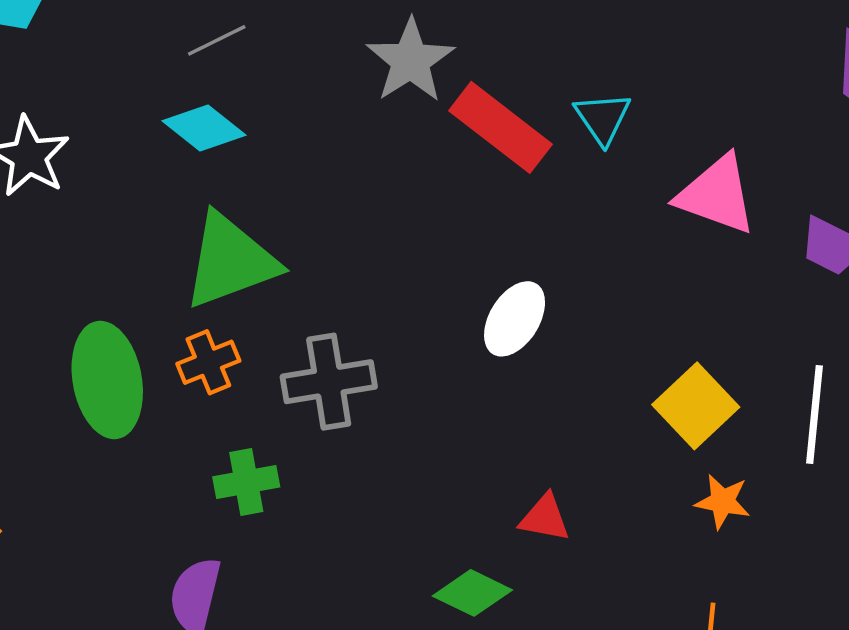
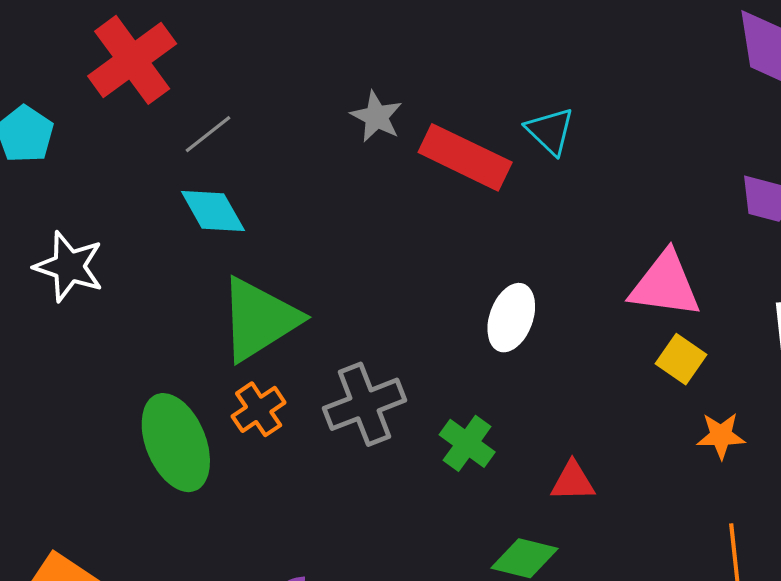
gray star: (410, 61) -> (376, 117), size x0.7
cyan diamond: (204, 128) -> (213, 211), turned 34
pink triangle: (717, 195) -> (665, 285), moved
yellow square: (696, 406) -> (681, 359), size x0.7
green cross: (246, 482) -> (467, 443), moved, turned -32

